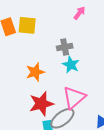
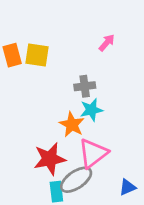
cyan star: (71, 65) -> (91, 110), turned 30
orange star: (35, 72) -> (72, 125), moved, turned -30

